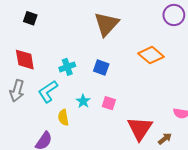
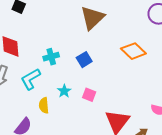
blue square: (101, 67) -> (84, 60), turned 35

